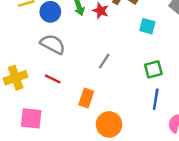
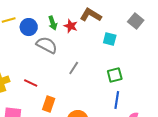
gray semicircle: (53, 44) -> (47, 45), moved
orange rectangle: (86, 98) -> (49, 104), moved

